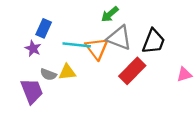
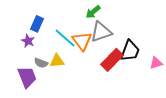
gray triangle: (119, 38) -> (101, 32), turned -40
black trapezoid: (154, 41) -> (130, 51), moved
cyan line: (77, 45) -> (65, 38), turned 35

